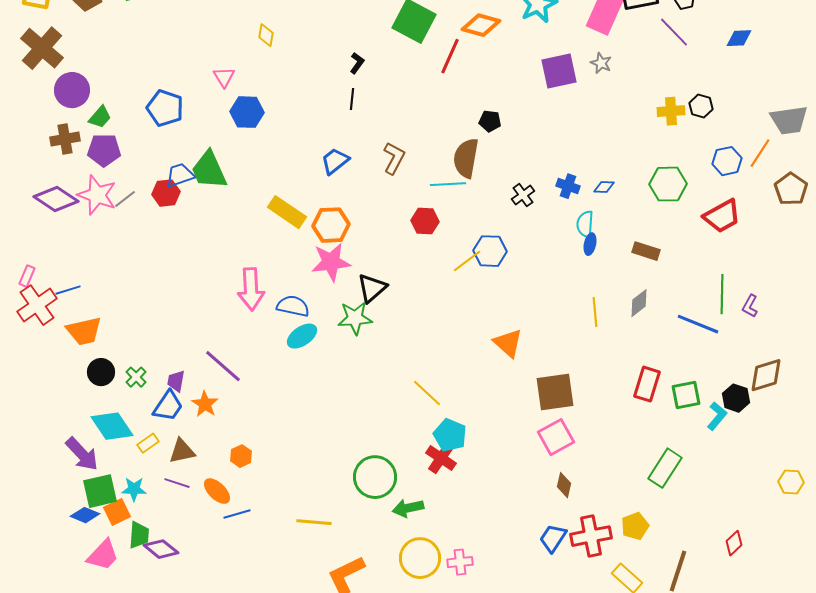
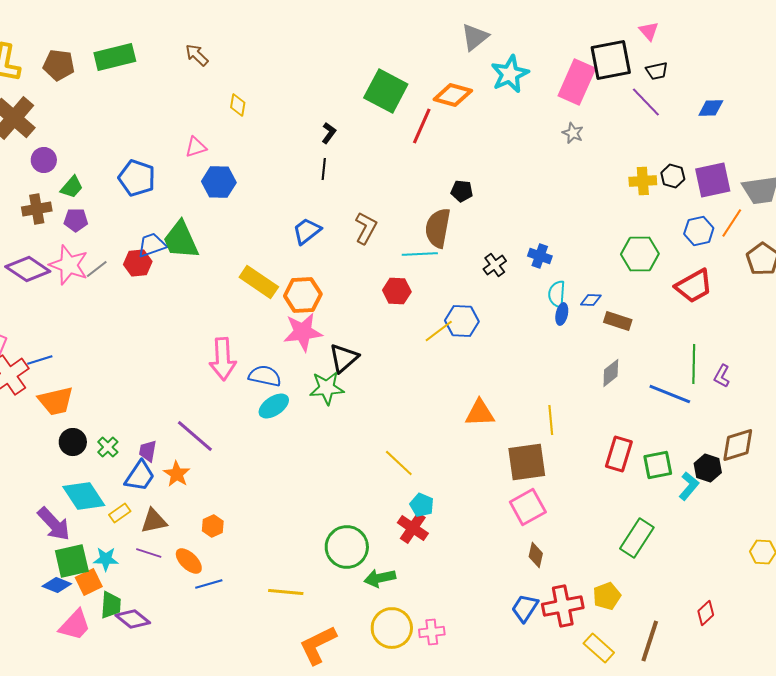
purple square: (559, 71) -> (713, 180), moved
pink triangle: (224, 77) -> (196, 147), turned 45
purple circle: (72, 90) -> (44, 160), size x0.7
purple pentagon: (104, 150) -> (76, 220), size x0.7
blue diamond: (604, 187) -> (591, 300), moved
yellow line: (595, 312) -> (551, 420), moved
orange triangle: (508, 343) -> (480, 413), turned -44
cyan pentagon: (450, 435) -> (422, 505), size x0.7

